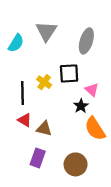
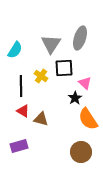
gray triangle: (46, 31) -> (51, 44), moved
cyan semicircle: (16, 43) -> (15, 50), moved
purple rectangle: (38, 158) -> (19, 146), moved, turned 54
brown circle: (76, 164) -> (81, 152), moved

